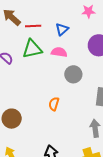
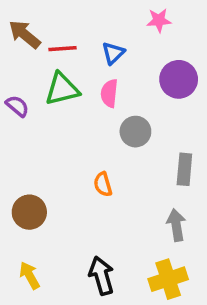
pink semicircle: (59, 52) -> (109, 93), turned -91
orange semicircle: (54, 104) -> (103, 184), turned -32

